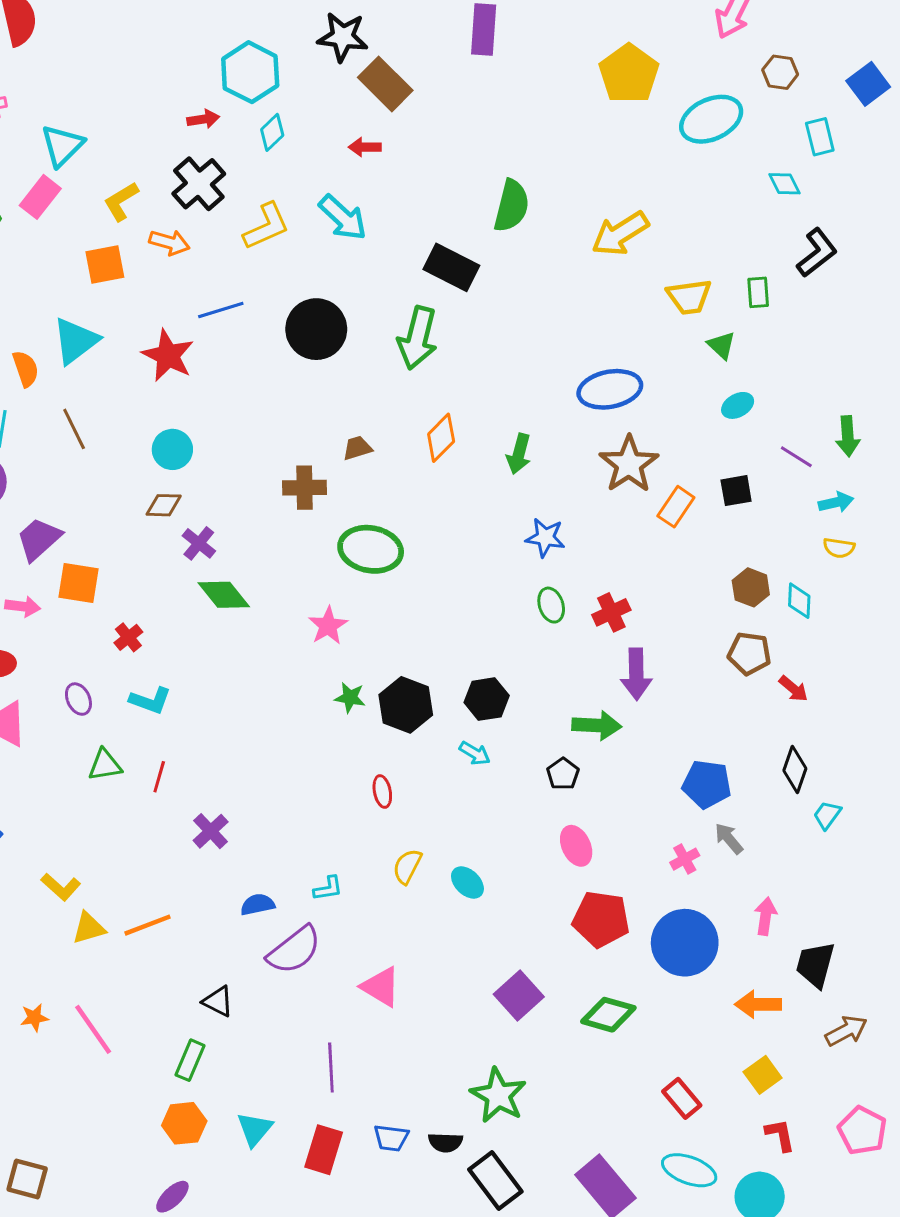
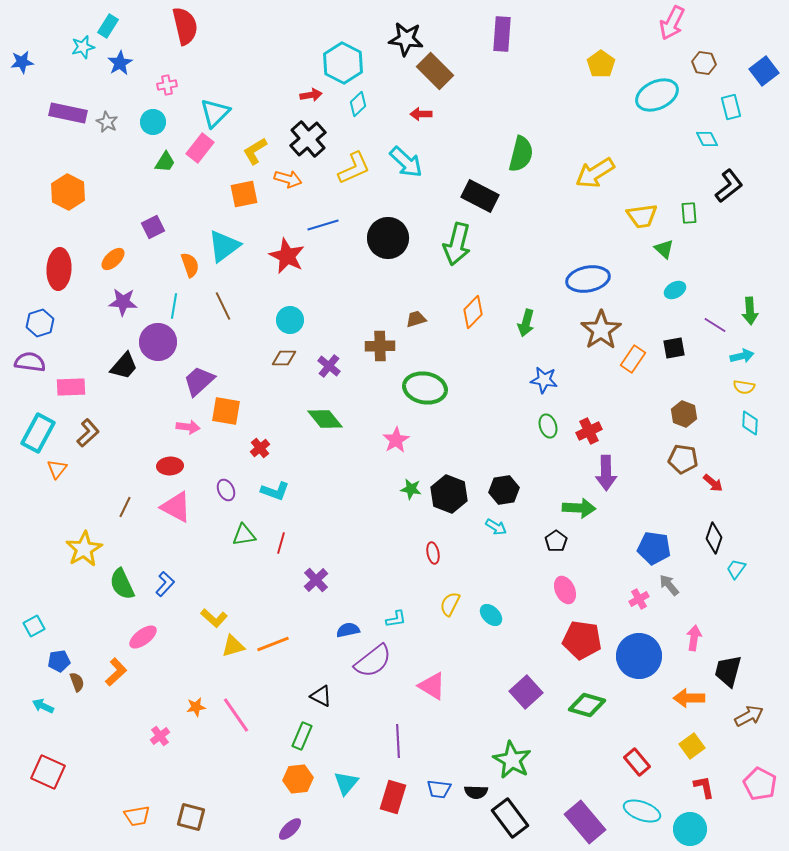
yellow pentagon: (629, 74) -> (601, 64), size x0.7
purple cross: (199, 543) -> (329, 366), moved
cyan diamond: (799, 601) -> (750, 423), moved

